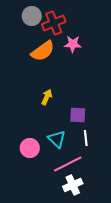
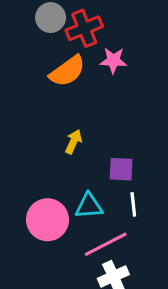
cyan triangle: (57, 139) -> (89, 206), turned -48
pink circle: (30, 148) -> (47, 220), size x1.4

